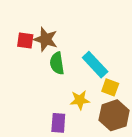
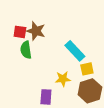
green semicircle: (57, 63) -> (26, 50), moved
yellow square: (110, 87) -> (87, 69), turned -32

